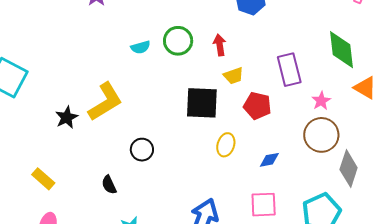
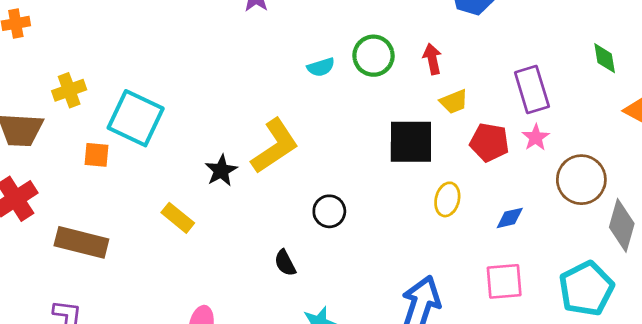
green diamond: (342, 50) -> (605, 58), size x0.6
pink star: (321, 101) -> (536, 137), moved
yellow rectangle: (43, 179) -> (178, 218), moved

